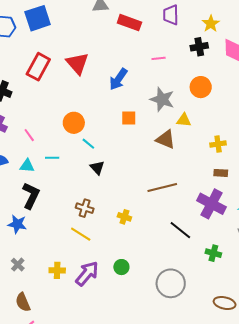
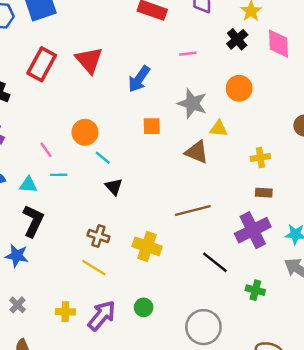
black cross: (199, 47) -> (237, 39), turned -30
pink line: (29, 135) -> (46, 150), moved
purple cross: (212, 204) -> (253, 230), turned 36
yellow cross: (124, 217) -> (147, 246), size x1.6

